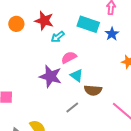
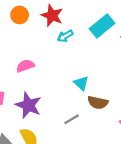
cyan rectangle: (88, 24) -> (102, 26), turned -65
pink semicircle: (69, 57) -> (25, 66), moved
purple star: (50, 76) -> (28, 105), moved

